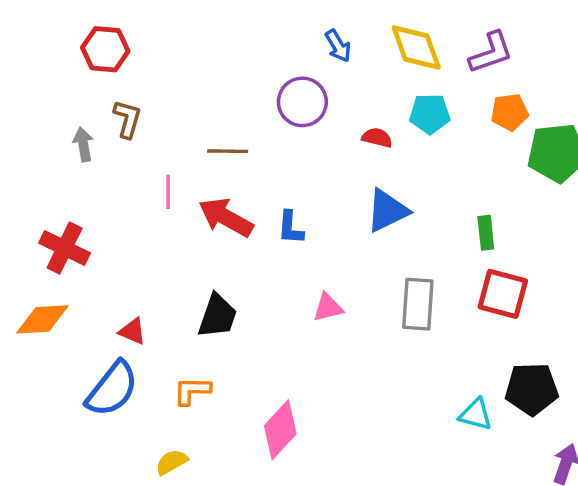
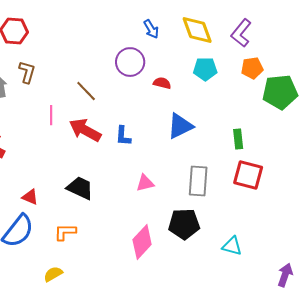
purple L-shape: (491, 53) -> (241, 33), turned 148
red semicircle: (377, 138) -> (162, 83), moved
brown line: (228, 151) -> (86, 91), turned 45
black trapezoid: (217, 316) -> (80, 188), turned -84
black pentagon: (532, 389) -> (184, 224), moved
pink diamond: (280, 430) -> (142, 242), moved

